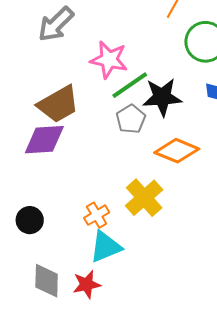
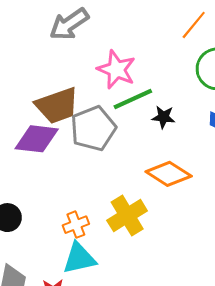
black star: (162, 97) -> (163, 117), size x0.6
gray pentagon: (131, 119) -> (93, 128), moved, size x1.5

